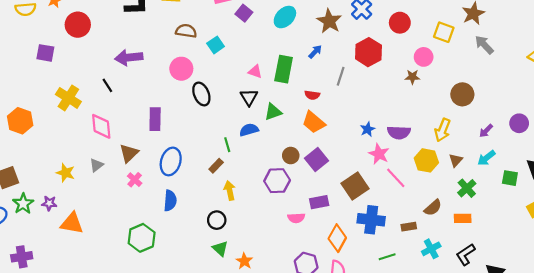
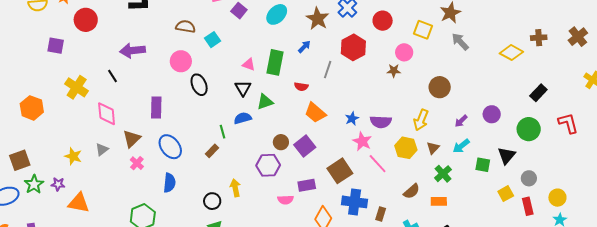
orange trapezoid: (314, 122) -> (315, 113), moved
blue ellipse: (171, 161) -> (170, 147), turned -55
yellow arrow: (230, 191) -> (235, 188), moved
brown rectangle: (409, 227) -> (381, 214), moved, turned -64

